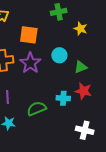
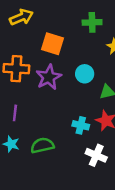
green semicircle: (37, 109) -> (42, 145), moved
white cross: (85, 130) -> (96, 155), moved

